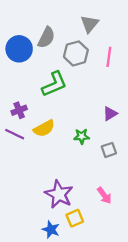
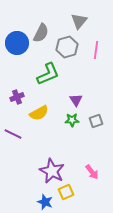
purple triangle: (110, 114) -> (76, 100), moved, turned -32
purple line: (15, 134) -> (13, 134), moved
gray square: (109, 150) -> (96, 121), moved

